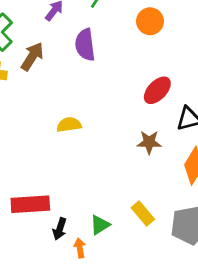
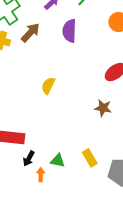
yellow semicircle: (69, 125) -> (48, 86), turned -66
green triangle: (100, 225) -> (58, 161), turned 35

